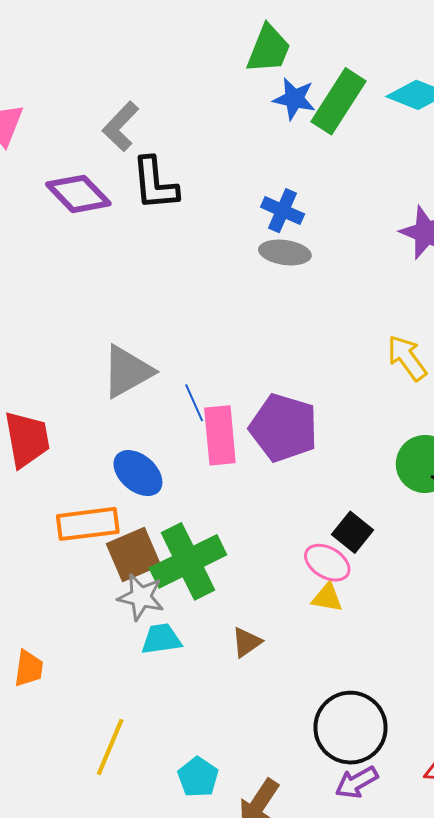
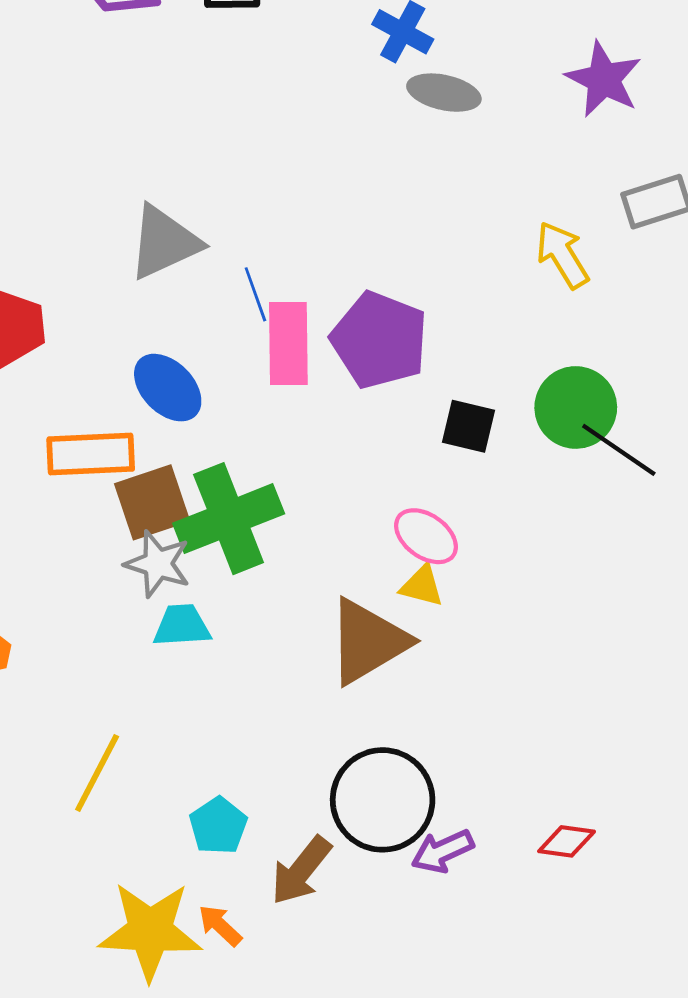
gray ellipse: (285, 252) -> (444, 93), moved
black square: (353, 532) -> (469, 426), moved, turned -30
brown triangle: (247, 642) -> (368, 642), moved, size x2.0
black circle: (351, 728) -> (383, 800), moved

